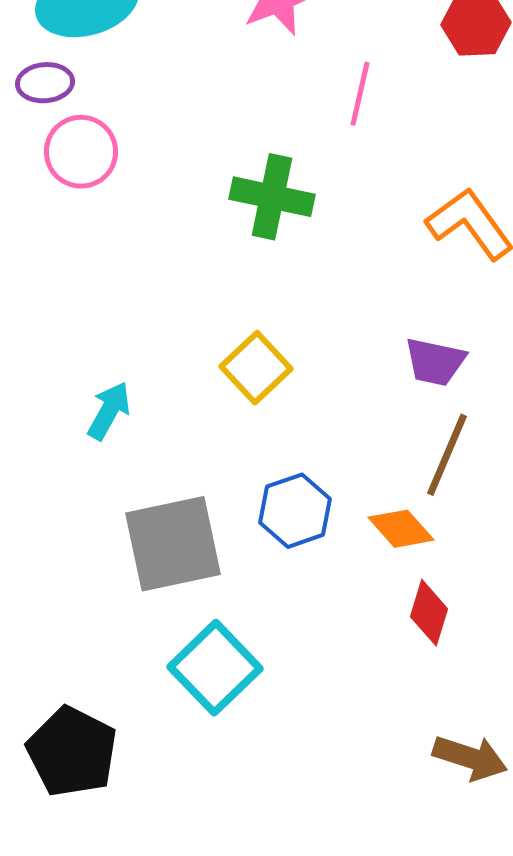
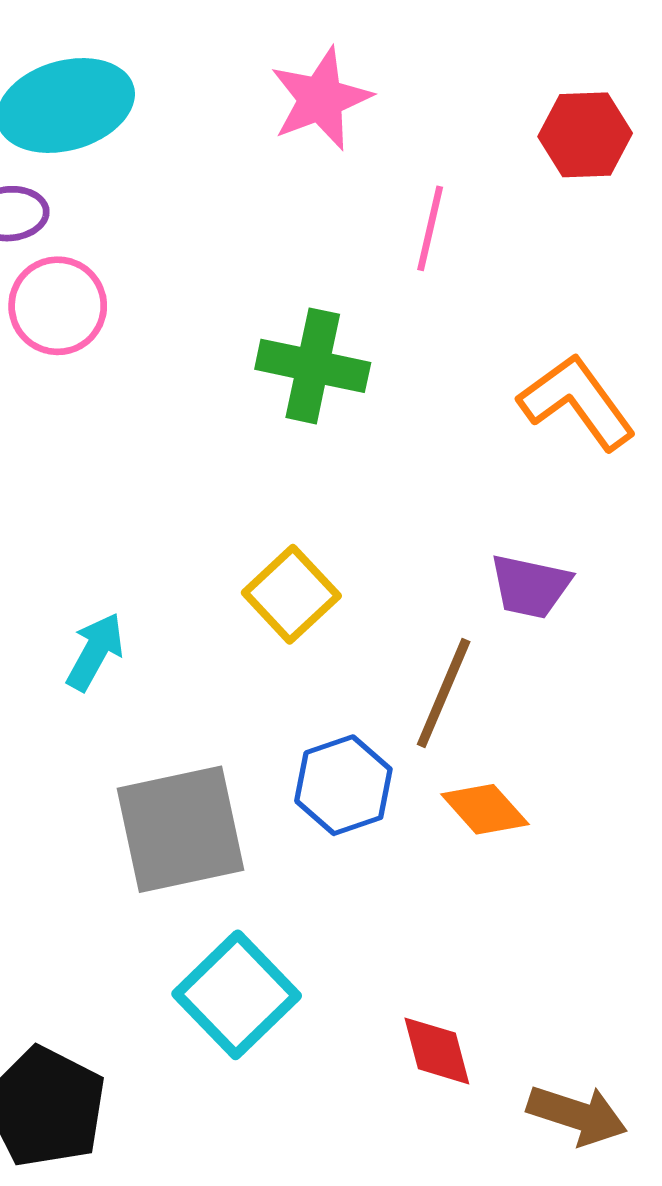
brown line: (447, 455) -> (444, 693), moved
red diamond: (429, 613) -> (437, 1051), moved, turned -32

